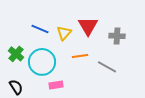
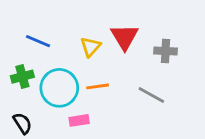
blue line: (40, 29) -> (38, 41), moved
green cross: (16, 54) -> (22, 77), turned 35
orange line: (80, 56) -> (98, 86), moved

